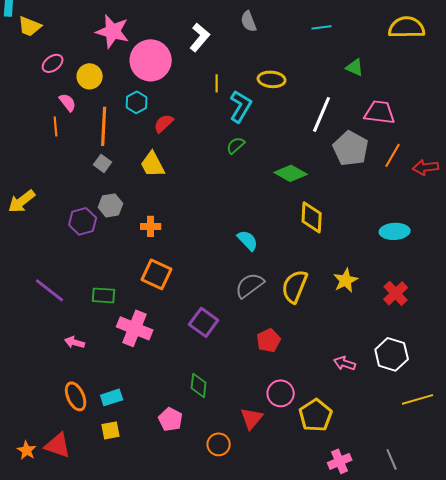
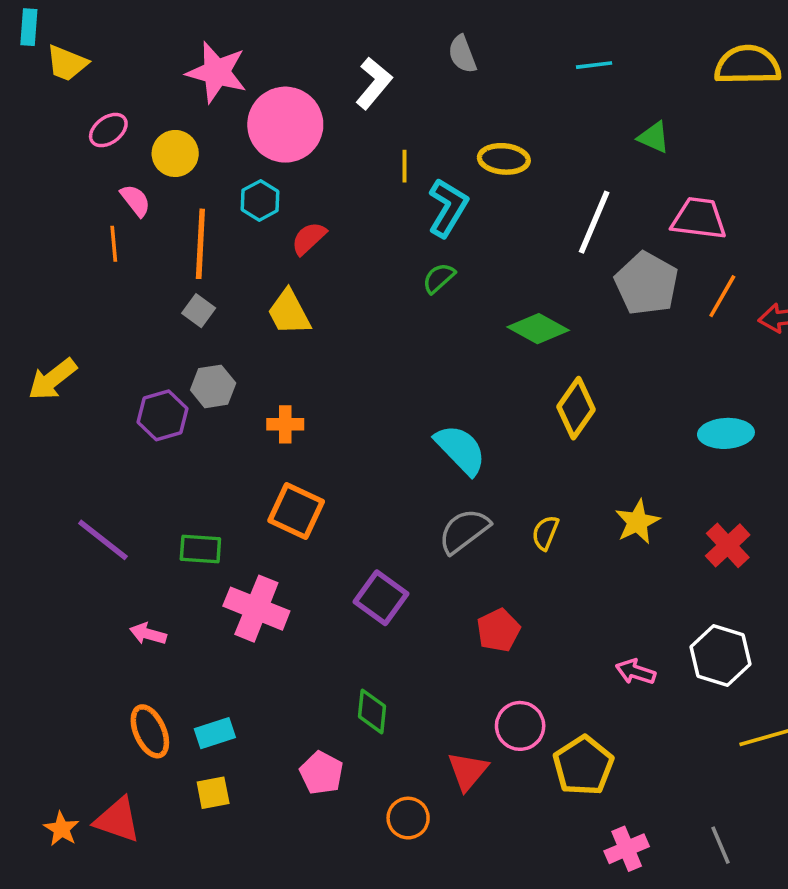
yellow diamond: (312, 217) -> (576, 408), turned 32
cyan semicircle: (248, 240) -> (460, 450), size x1.4
yellow semicircle: (295, 286) -> (545, 533), size x0.6

